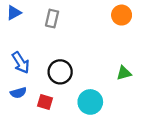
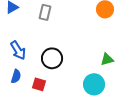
blue semicircle: (18, 93) -> (16, 76), turned -56
cyan circle: (90, 102) -> (94, 84), moved

